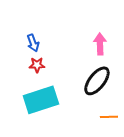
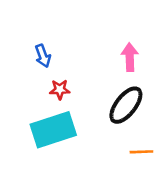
red star: (37, 65) -> (60, 90), moved

